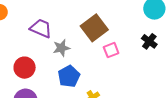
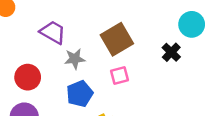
black cross: (149, 41) -> (171, 52), moved
pink square: (111, 50) -> (119, 75), moved

